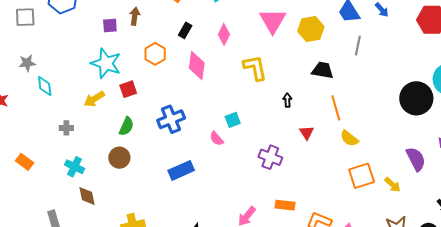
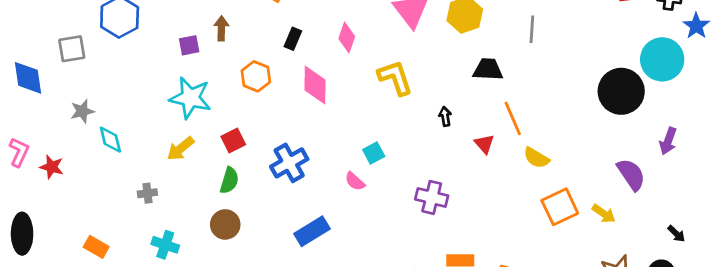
red square: (128, 89) -> (233, 141), moved
red triangle: (307, 133) -> (484, 144), moved

